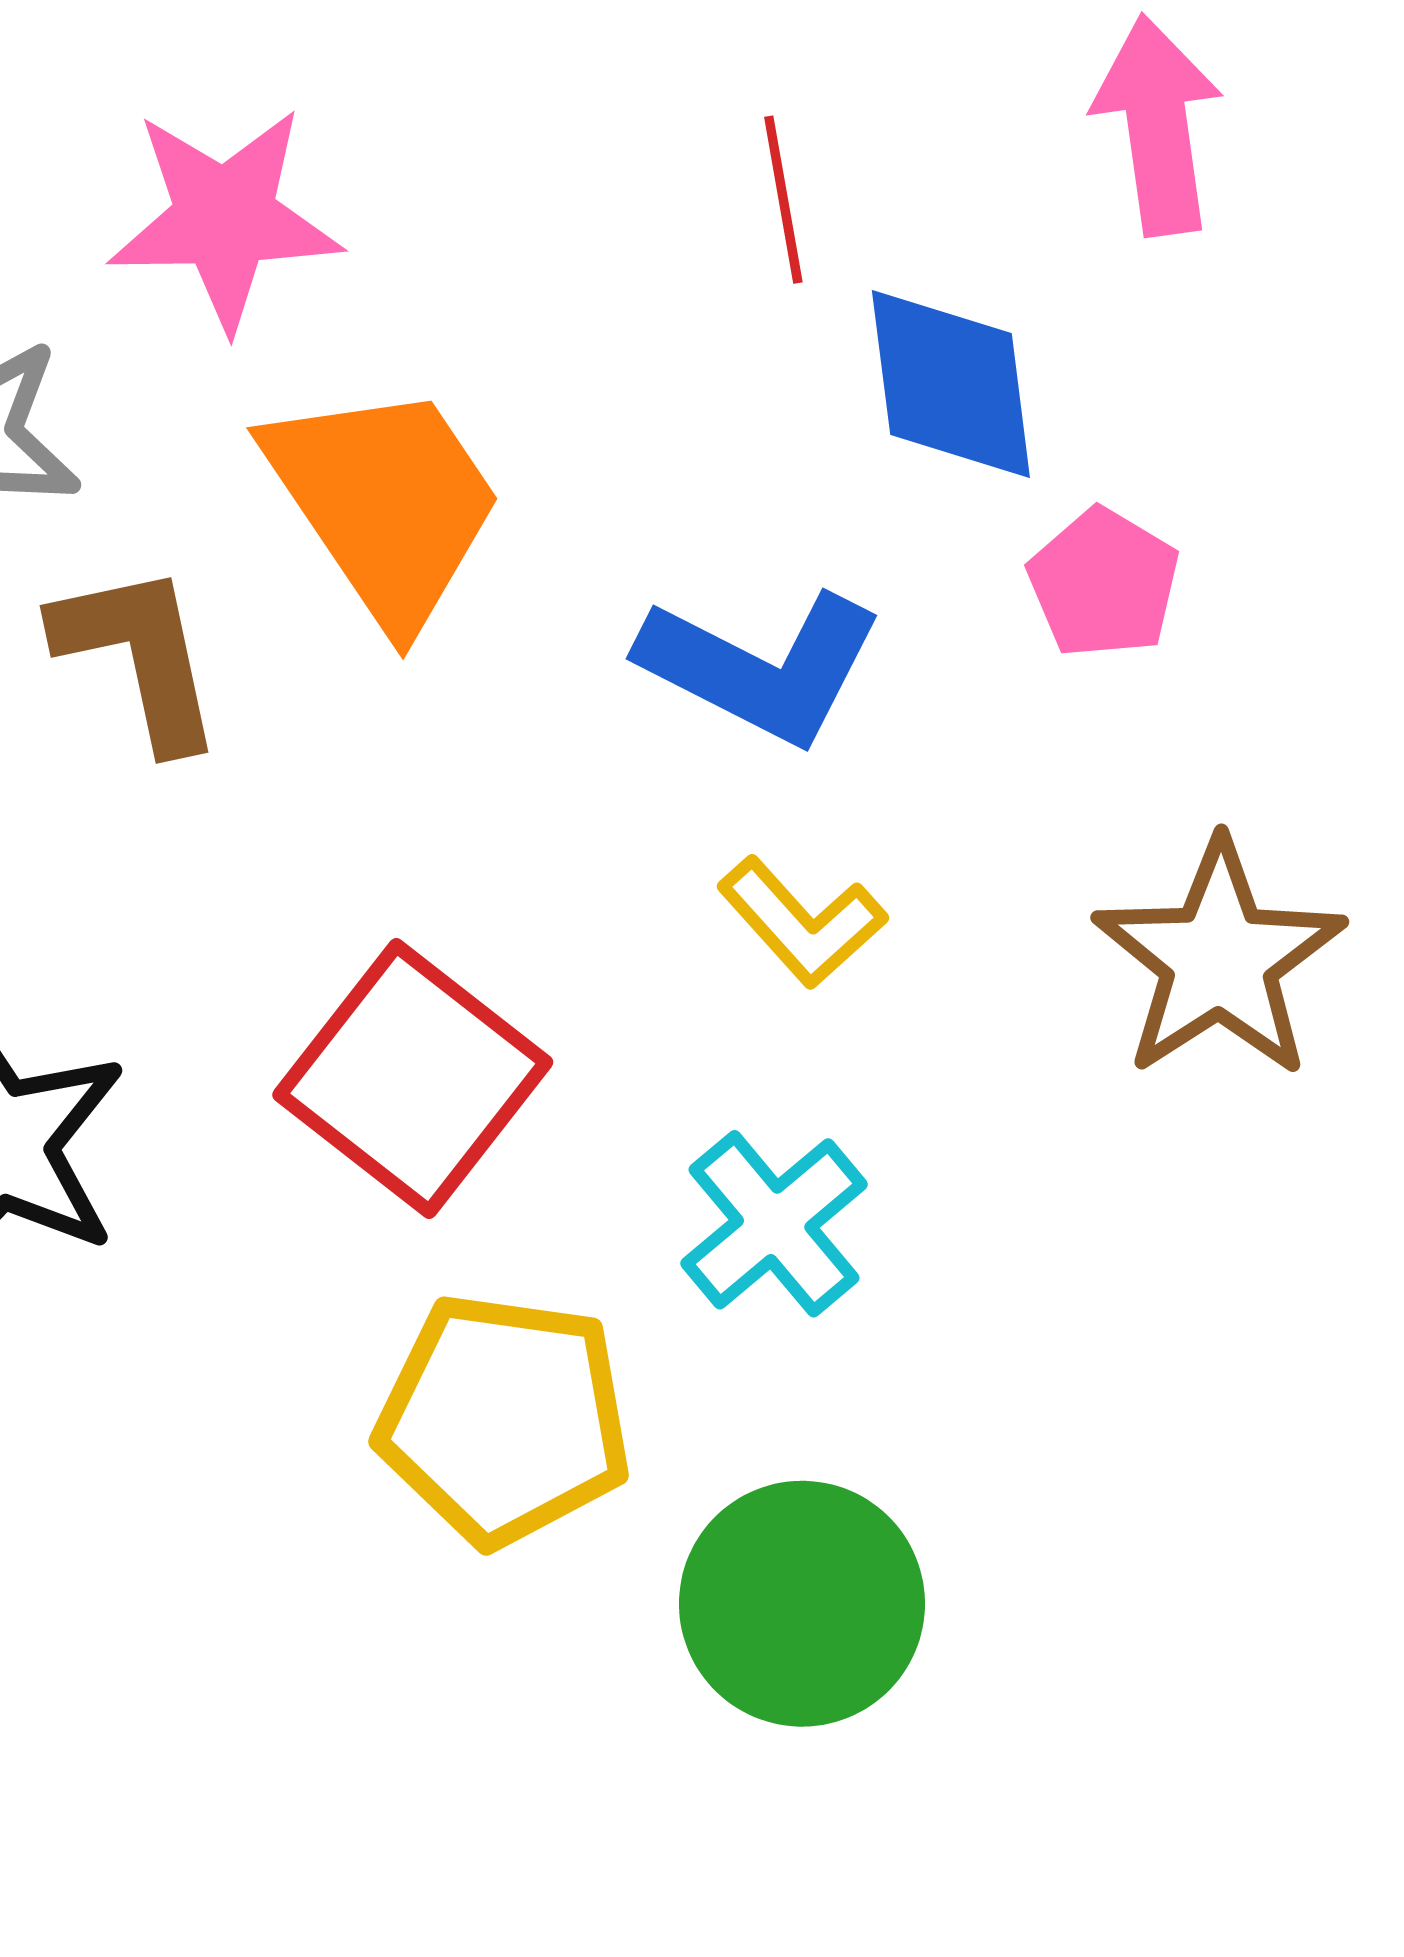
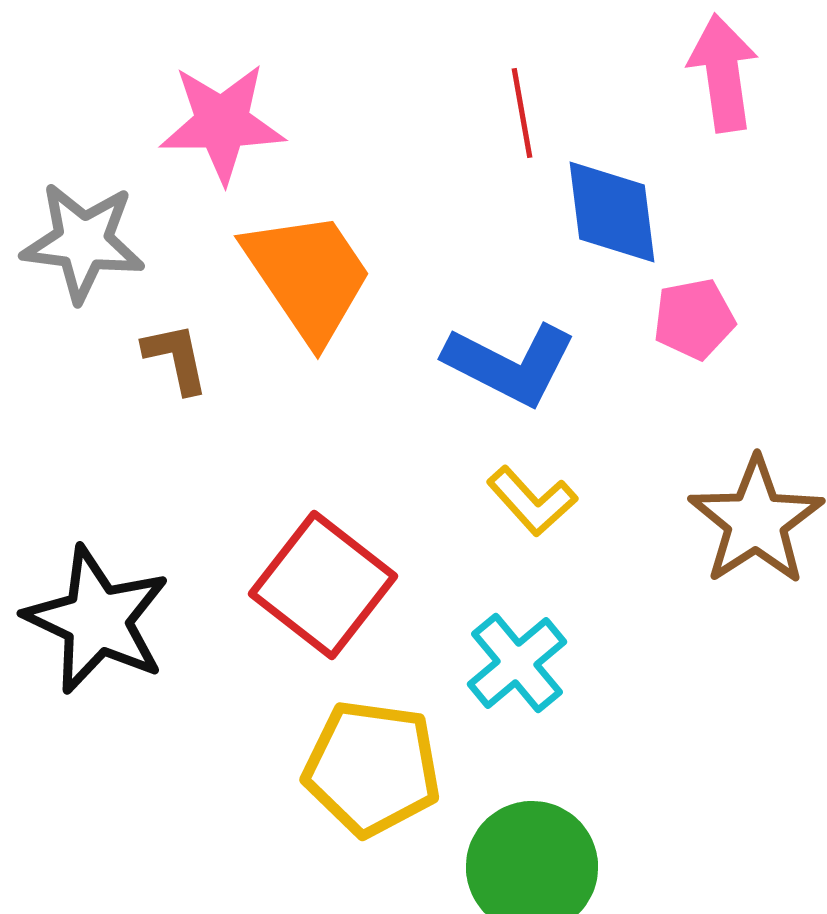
pink pentagon: (1104, 583) -> (694, 319), turned 30
brown L-shape: (139, 656) -> (176, 358), size x0.7

